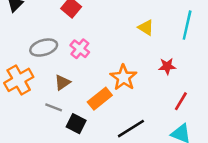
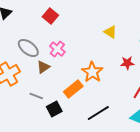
gray ellipse: (44, 48) -> (28, 48), turned 55
brown triangle: (62, 82) -> (43, 67), moved
black square: (76, 124) -> (54, 109), turned 35

